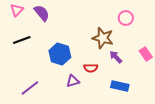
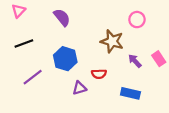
purple semicircle: (42, 13) -> (62, 17), moved
purple arrow: (116, 57) -> (135, 61), moved
purple line: (30, 88) -> (33, 77), moved

